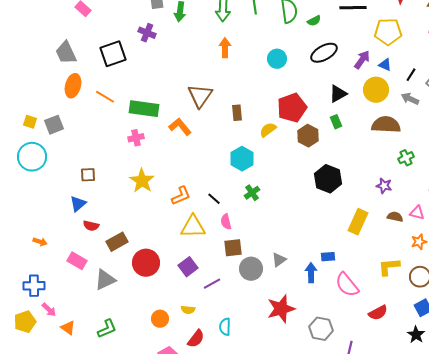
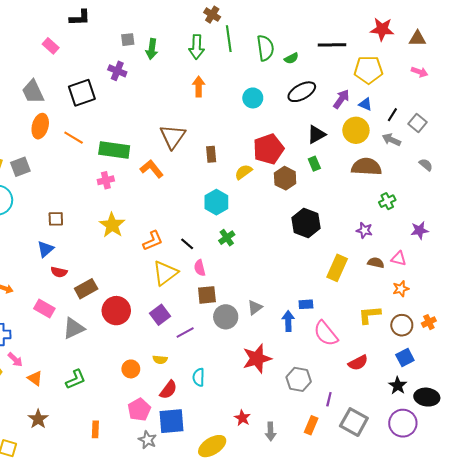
yellow triangle: (193, 227) -> (165, 273), turned -36

